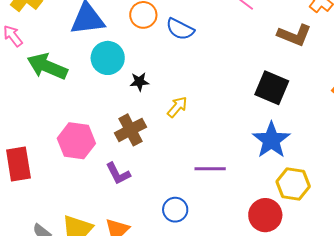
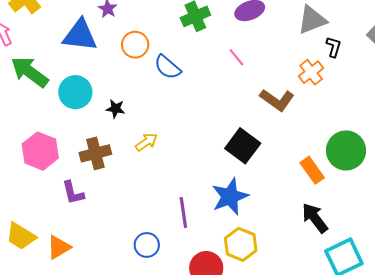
cyan circle: (108, 58) -> (75, 92), moved
purple line: (210, 169) -> (183, 213), moved, turned 68
blue circle: (175, 210) -> (147, 245), moved

